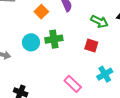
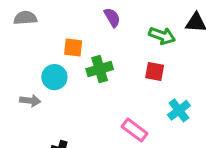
orange square: (41, 12) -> (73, 48), moved, turned -32
cyan circle: (31, 42) -> (54, 77), moved

